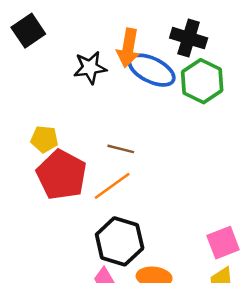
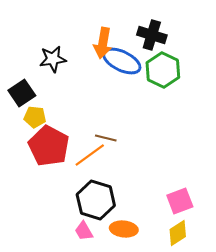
black square: (28, 31) -> (22, 93), moved
black star: (90, 68) -> (53, 59), moved
brown line: (121, 149) -> (106, 138), moved

